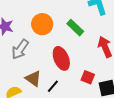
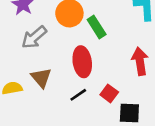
green rectangle: (75, 28) -> (97, 27), moved
black line: (53, 86) -> (78, 95), moved

